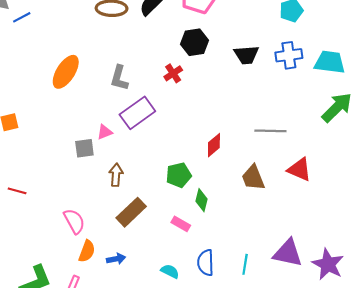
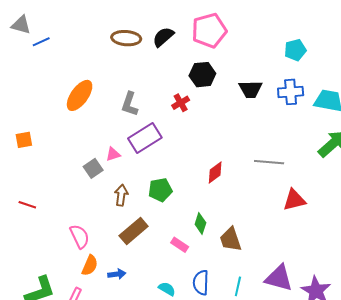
gray square: (84, 148) -> (93, 168), turned -30
red triangle: (299, 169) -> (294, 200), turned -40
green pentagon: (179, 175) -> (160, 190), moved
brown trapezoid: (253, 178) -> (231, 239), moved

